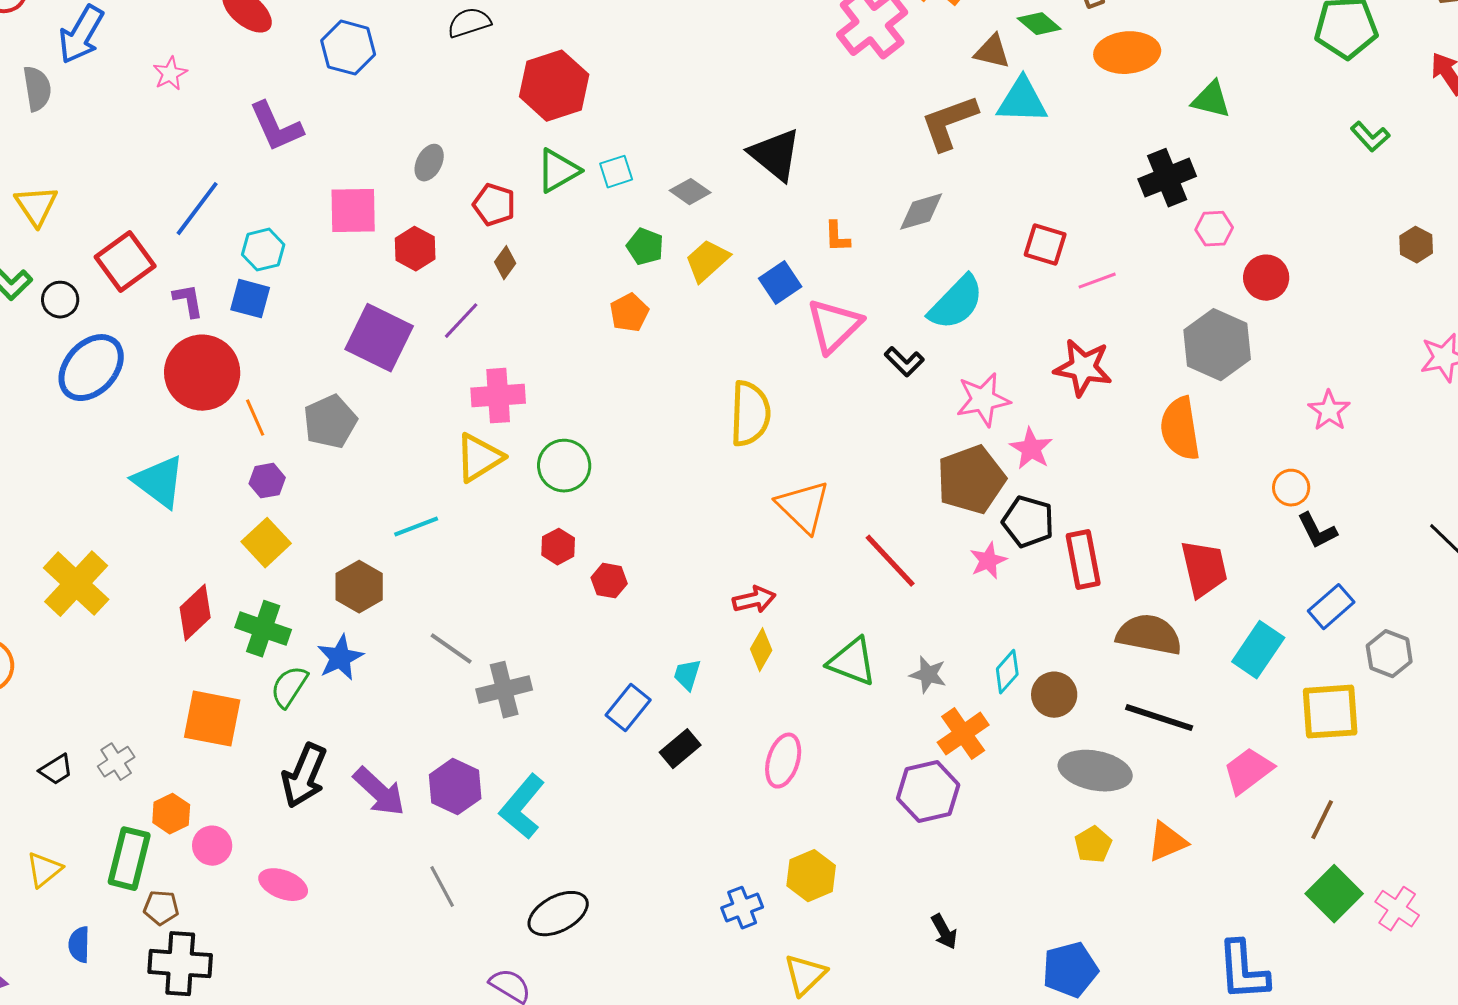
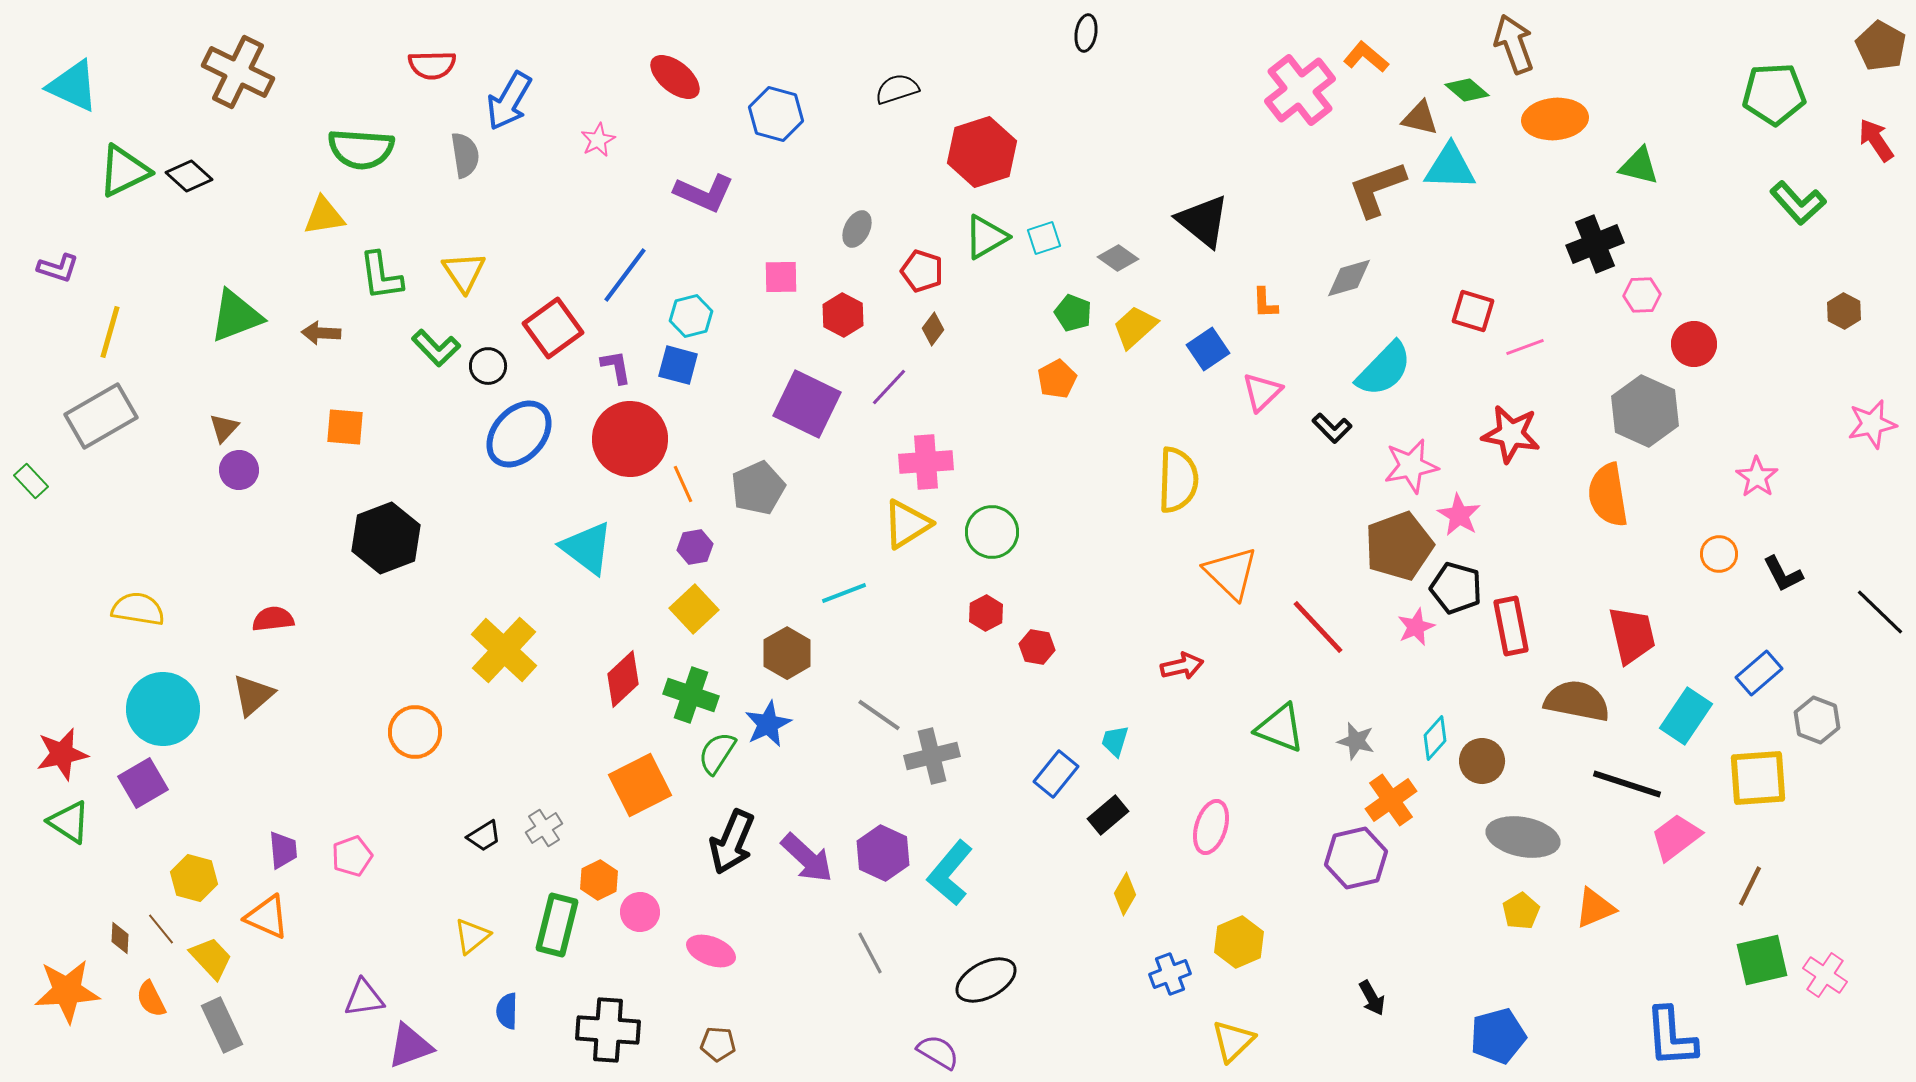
purple L-shape: (276, 127) -> (704, 193), turned -42
green L-shape: (1370, 137) -> (1798, 203), size x1.4
pink square: (353, 211) -> (781, 277), size x0.7
pink triangle: (834, 326) -> (1262, 392), size x0.7
black L-shape: (1317, 531) -> (1783, 574), moved
yellow diamond: (761, 650) -> (1125, 894), moved
black line: (1159, 718) -> (1627, 784), moved
orange square: (212, 719) -> (640, 785), turned -38
green square: (1334, 894) -> (1762, 960), turned 32
brown pentagon: (161, 908) -> (718, 1044), moved

